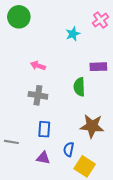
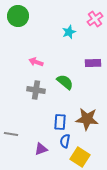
green semicircle: (79, 87) -> (65, 82), moved, turned 132
blue rectangle: (44, 129) -> (60, 122), moved
purple triangle: (43, 158) -> (41, 149), turned -32

